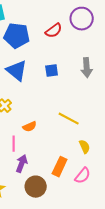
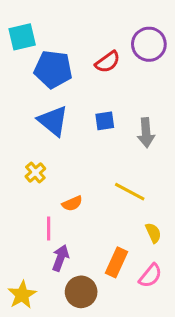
gray arrow: (87, 68) -> (146, 133), moved

